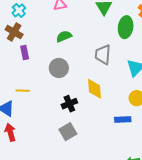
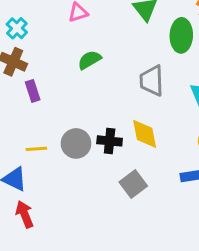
gray circle: (59, 68) -> (76, 143), moved
black cross: (69, 104) -> (110, 141), moved, turned 35
gray square: (68, 132) -> (133, 184), moved

